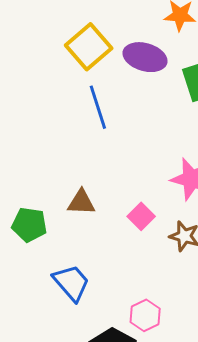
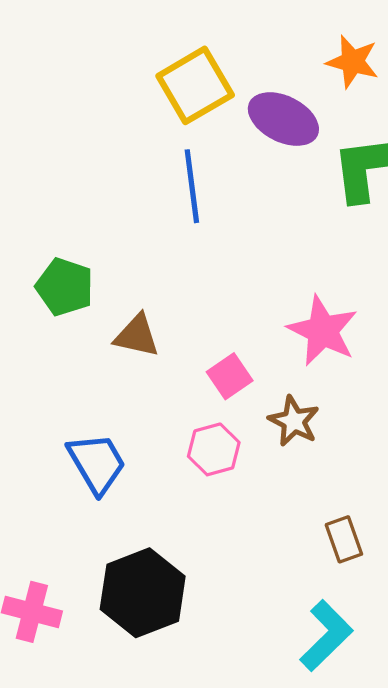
green pentagon: (29, 225) -> (65, 287), moved
pink hexagon: (145, 315) -> (214, 449), moved

